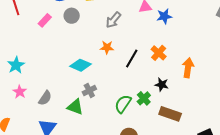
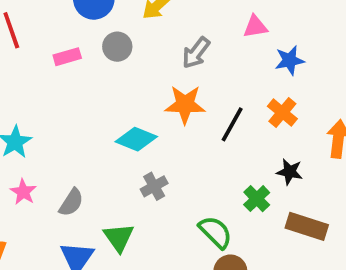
blue star: (164, 16) -> (290, 60), moved
pink rectangle: (45, 20) -> (67, 57), turned 32
orange star: (107, 47) -> (185, 104), size x1.5
green semicircle: (123, 104) -> (215, 232), moved, turned 102
green triangle: (75, 107) -> (119, 237), moved, turned 36

